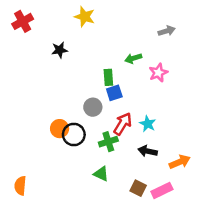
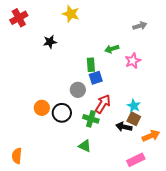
cyan star: (148, 124) -> (134, 106), moved
orange circle: (60, 129) -> (42, 108), moved
green cross: (108, 142) -> (91, 119), turned 35
brown square: (138, 188) -> (134, 119), moved

